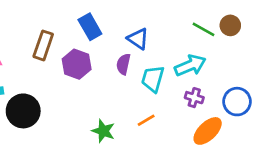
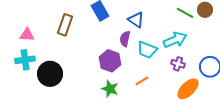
purple hexagon: (77, 64) -> (110, 61), moved
cyan trapezoid: (153, 79) -> (147, 50), turned -85

